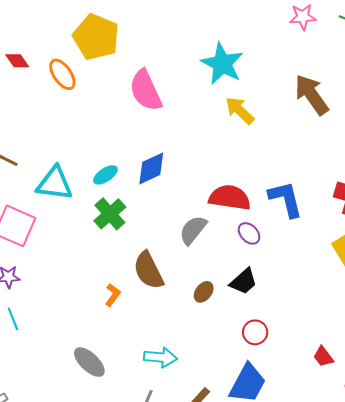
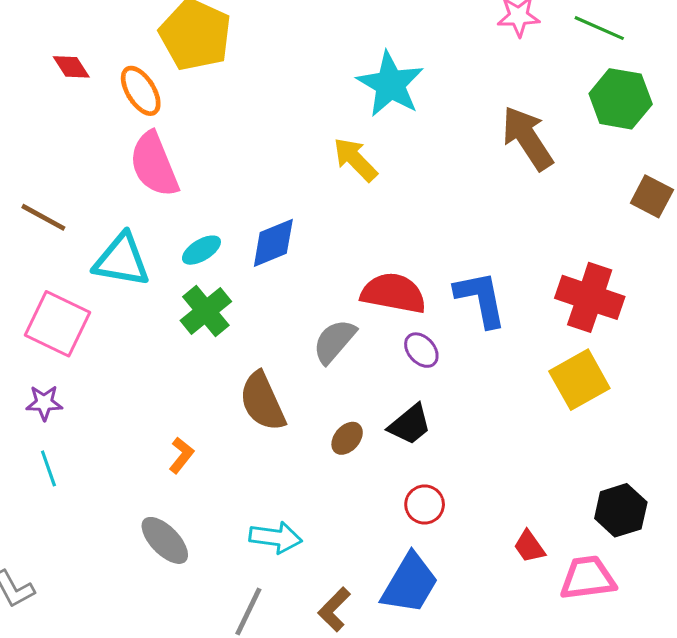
pink semicircle: (146, 90) -> (154, 164), moved
yellow arrow: (240, 110) -> (355, 160), moved
orange L-shape: (113, 295) -> (181, 455), moved

